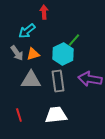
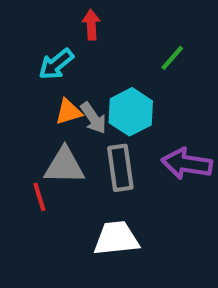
green line: (74, 40) -> (172, 58), moved
gray arrow: (17, 53) -> (93, 118), moved
red line: (19, 115) -> (39, 197), moved

